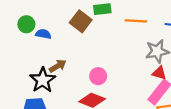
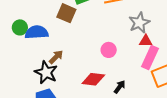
blue semicircle: (43, 34) -> (37, 32), size x1.6
pink circle: (98, 76) -> (109, 50), moved

